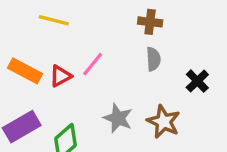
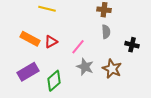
pink line: (93, 64) -> (78, 47), moved
black cross: (197, 81) -> (132, 45), turned -32

